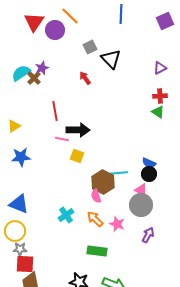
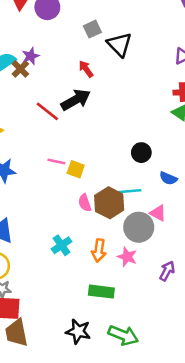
red line: (55, 111) -> (47, 111), turned -42
black arrow: (78, 130) -> (76, 100), moved, turned -30
pink line: (62, 139) -> (56, 162), moved
black circle: (149, 174) -> (141, 153), moved
pink semicircle: (96, 196) -> (85, 203), moved
gray circle: (141, 205) -> (139, 227), moved
orange arrow: (95, 219) -> (99, 250), turned -126

